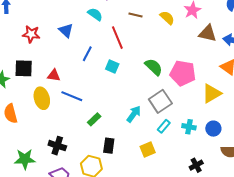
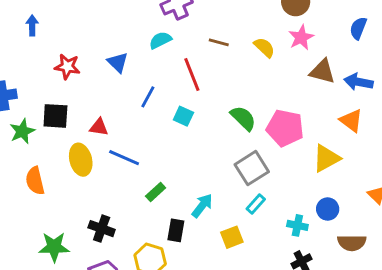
cyan semicircle: (95, 14) -> (160, 40), turned -63
cyan arrow: (134, 114) -> (202, 206), moved
cyan cross: (189, 127) -> (297, 225), moved

